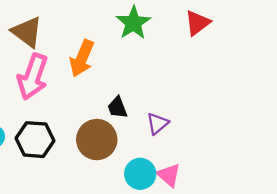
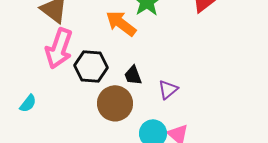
orange arrow: (82, 58) -> (121, 23), moved, turned 104
black hexagon: (35, 140) -> (91, 66), moved

